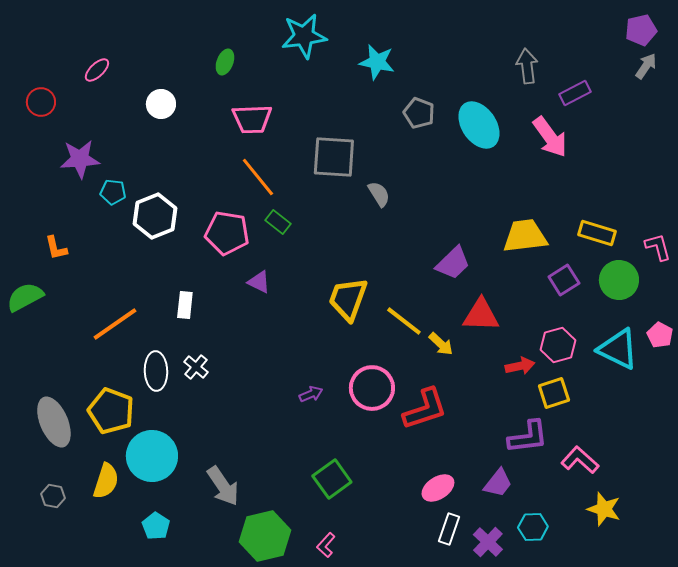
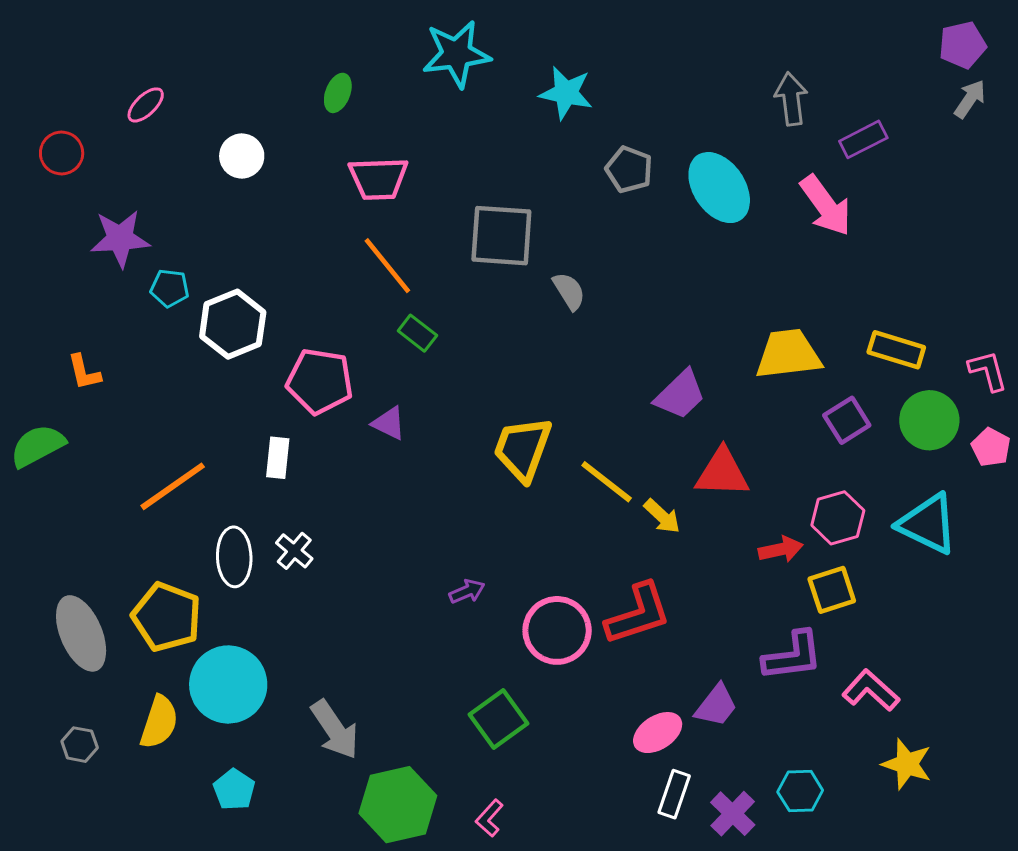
pink pentagon: (227, 233) -> (320, 381), moved
pink pentagon: (660, 335) -> (991, 447), moved
pink circle: (372, 388) -> (557, 630), moved
purple trapezoid: (498, 483) -> (716, 706), moved

